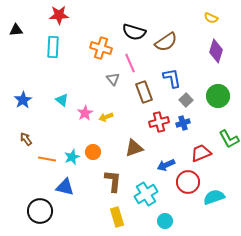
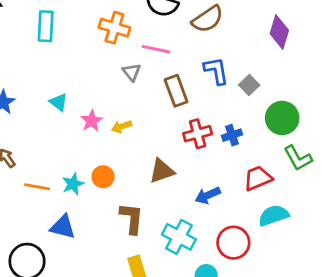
pink line: (130, 63) -> (156, 49), turned -54
green circle: (218, 96) -> (282, 118), moved
gray square: (186, 100) -> (249, 85), moved
red circle: (188, 182) -> (233, 243), moved
cyan cross: (146, 194) -> (179, 237), turned -30
cyan semicircle: (214, 197) -> (274, 215), moved

